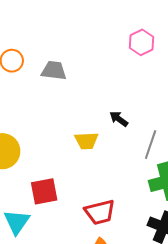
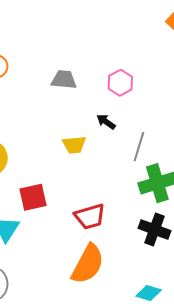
pink hexagon: (142, 42) -> (120, 83), moved
gray trapezoid: (54, 71) -> (64, 80), moved

